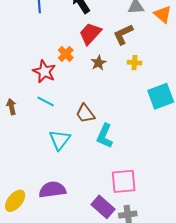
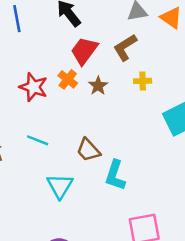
orange cross: (66, 54) -> (68, 79), moved
red star: (44, 71) -> (33, 87), moved

